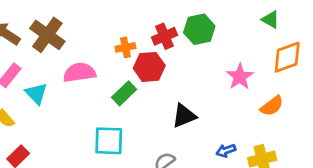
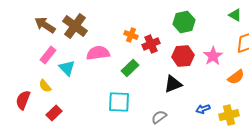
red cross: (165, 36) -> (151, 44), moved
orange cross: (125, 47) -> (131, 35), turned 32
red hexagon: (149, 67) -> (183, 56), moved

